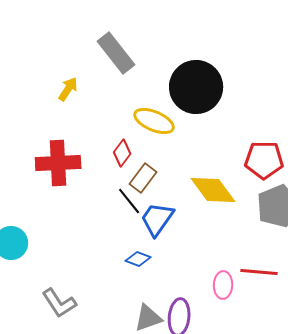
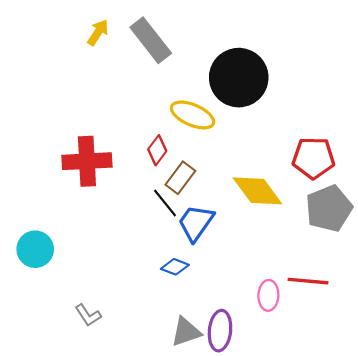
yellow arrow: (68, 89) -> (98, 32), moved
gray L-shape: (59, 303) -> (88, 315), size x0.7

